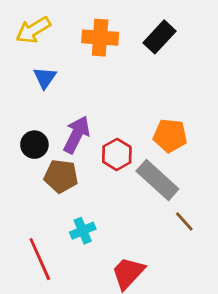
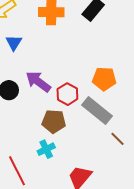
purple arrow: (77, 135) -> (38, 82), turned -76
brown pentagon: (61, 176) -> (54, 121), moved

